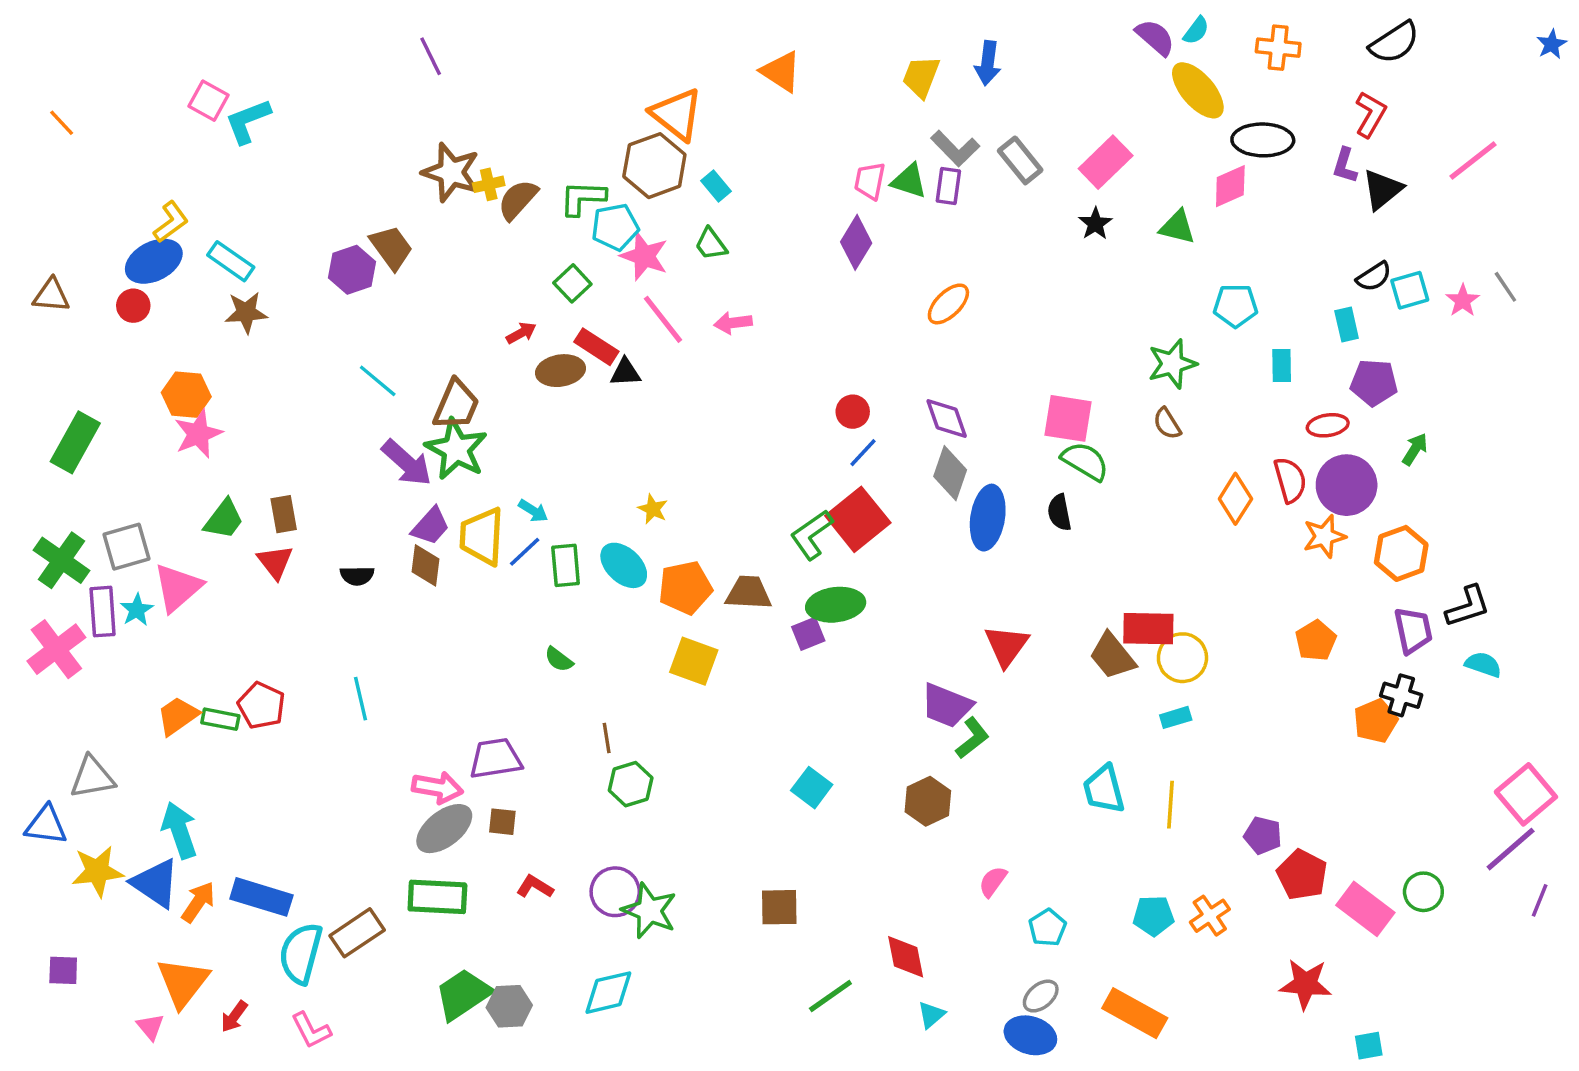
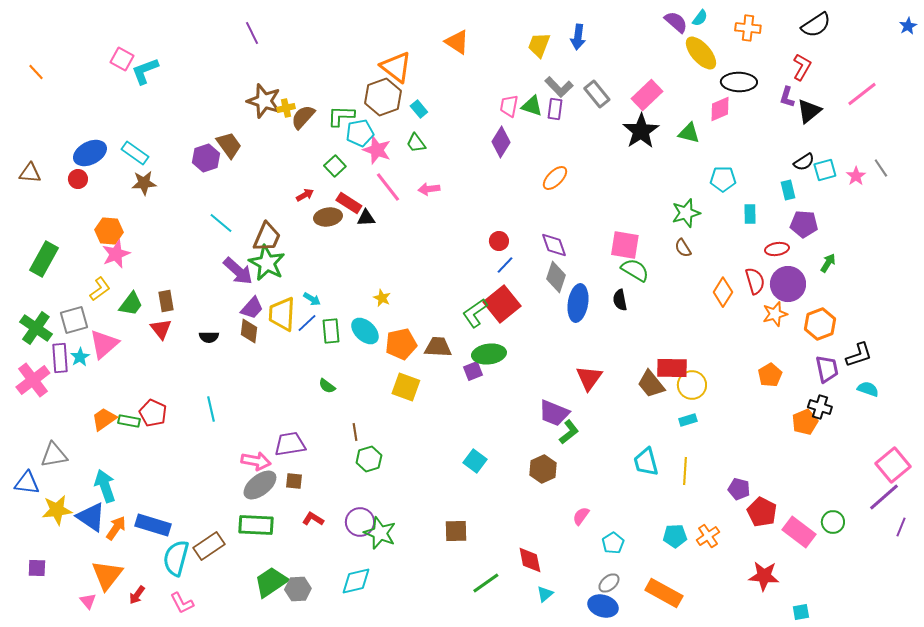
yellow L-shape: (171, 222) -> (100, 289), moved
black star: (1095, 224) -> (641, 131), size x1.8

